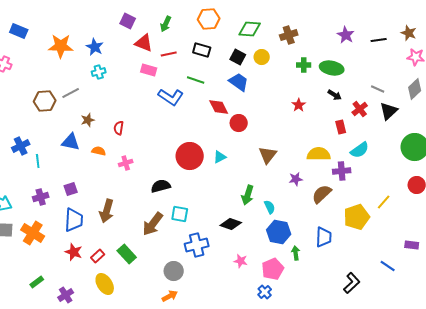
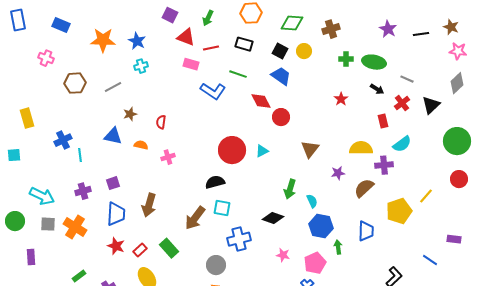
gray line: (378, 89) -> (407, 79), moved
brown hexagon: (45, 101) -> (75, 83), moved
black semicircle: (161, 186) -> (215, 182), moved

